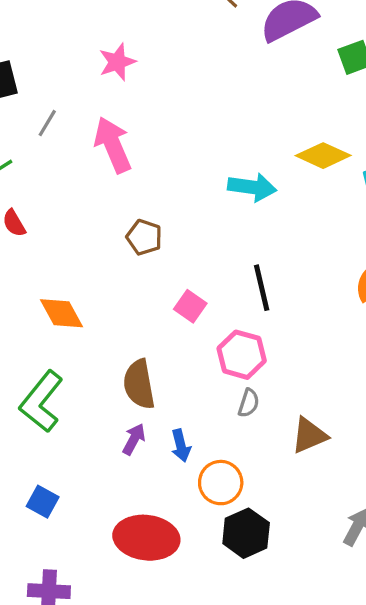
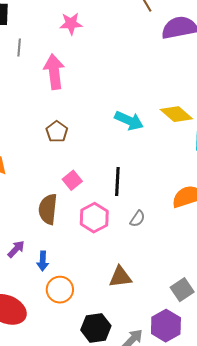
gray line: (47, 123) -> (19, 48), turned -42
brown semicircle: (139, 384) -> (48, 209), moved
gray semicircle: (249, 403) -> (137, 219), moved
black hexagon: (246, 533) -> (96, 328), moved

